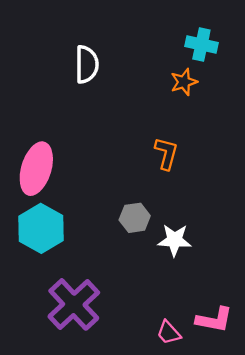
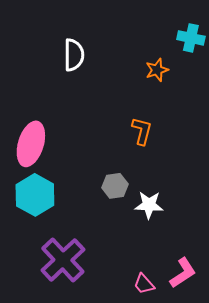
cyan cross: (201, 44) -> (191, 38), moved
pink L-shape: (214, 320) -> (183, 273), turned -44

